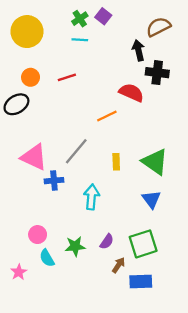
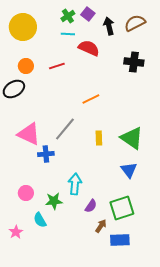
black arrow: (138, 50) -> (109, 26), moved
red semicircle: (131, 93) -> (89, 48), moved
cyan arrow: (92, 197) -> (75, 184), moved
pink circle: (38, 235) -> (26, 193), moved
green star: (75, 246) -> (54, 201), moved

